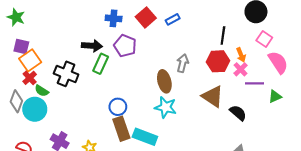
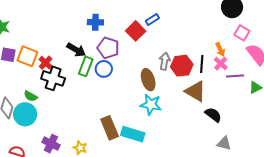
red square: (146, 17) -> (136, 31), moved
black line: (223, 36) -> (202, 64), moved
black arrow: (92, 46) -> (76, 50), turned 30
orange square: (30, 60) -> (27, 56), moved, turned -30
red hexagon: (218, 61) -> (182, 66), moved
red cross: (30, 78) -> (46, 63), moved
blue circle: (118, 107) -> (104, 69), moved
black semicircle: (238, 113) -> (213, 115), moved

